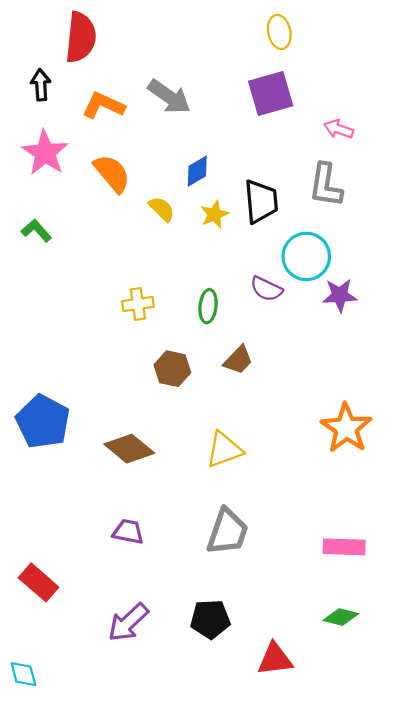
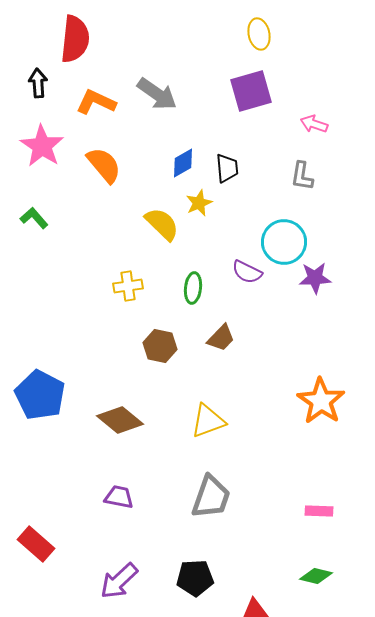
gray L-shape: (326, 185) -> (302, 176), size x0.7
black trapezoid: (261, 201) -> (227, 168), moved, size x0.7
yellow semicircle: (162, 209) -> (162, 224), moved, size x1.4
pink rectangle: (344, 547) -> (319, 511), size x0.7

